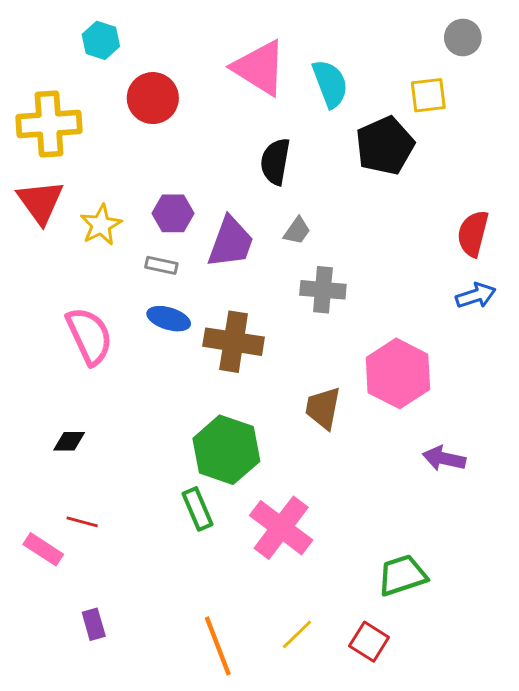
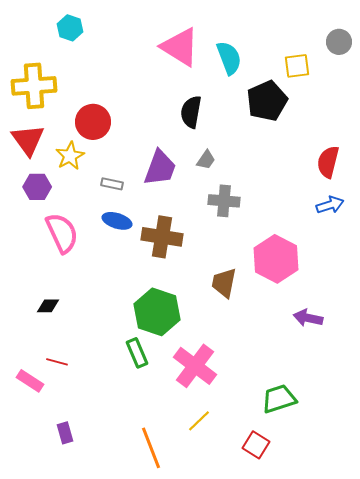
gray circle: (463, 37) -> (339, 42), moved
red circle: (153, 98) -> (93, 122), moved
purple hexagon: (173, 213) -> (37, 187), moved
yellow line: (297, 634) -> (199, 421), moved

